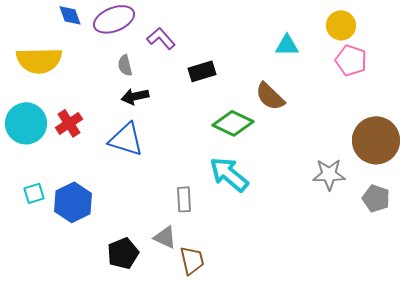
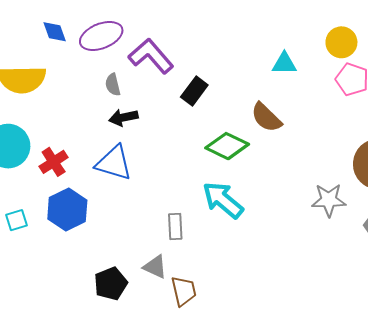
purple L-shape: (161, 38) -> (151, 56), size x1.5
black rectangle: (202, 71) -> (194, 91), turned -36
red cross: (69, 123) -> (54, 162), moved
blue hexagon: (73, 202) -> (67, 210), moved

